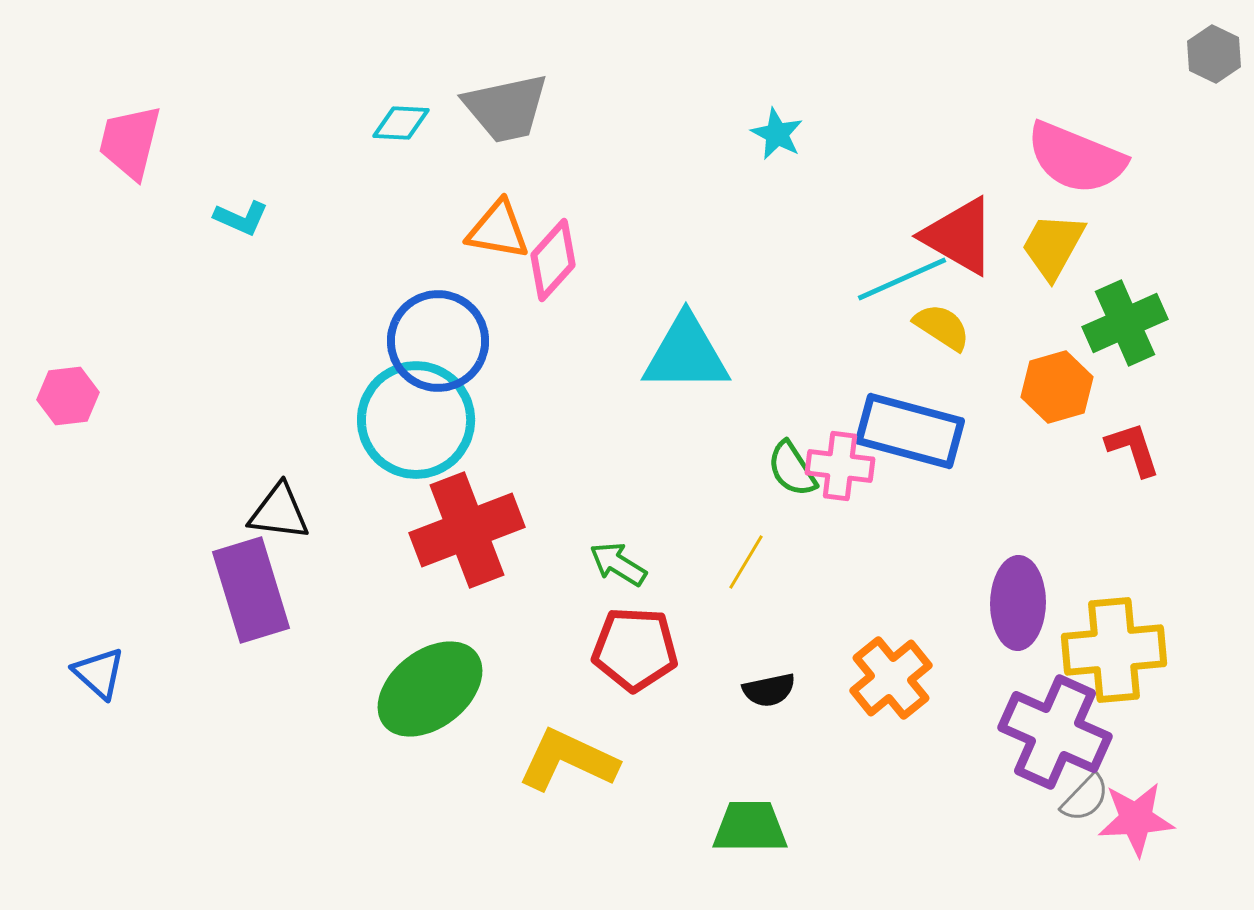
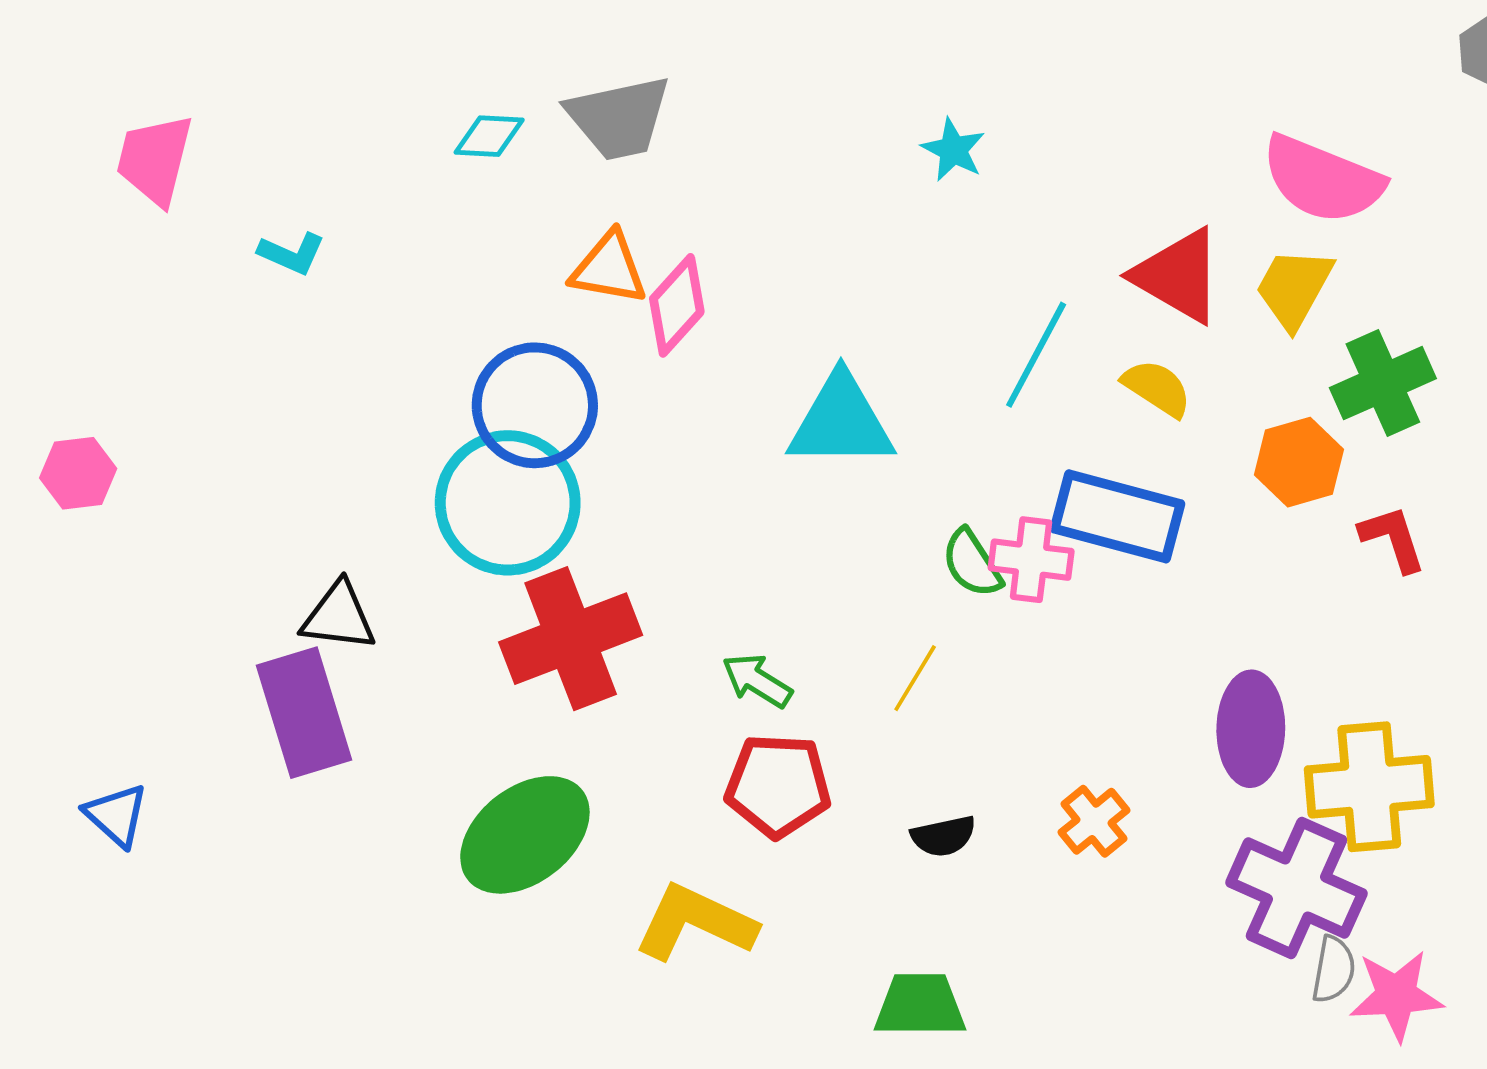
cyan line: (902, 279) -> (1036, 355), moved, turned -38
orange cross: (891, 678) -> (1094, 821), size x0.7
gray semicircle: (1085, 798) -> (1333, 969), turned -34

